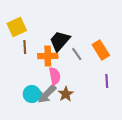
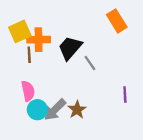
orange rectangle: (101, 50) -> (117, 21), moved
orange cross: (48, 56) -> (39, 40), moved
pink semicircle: (55, 76) -> (28, 91), moved

